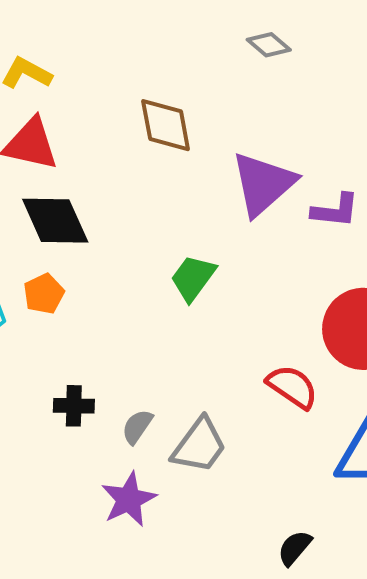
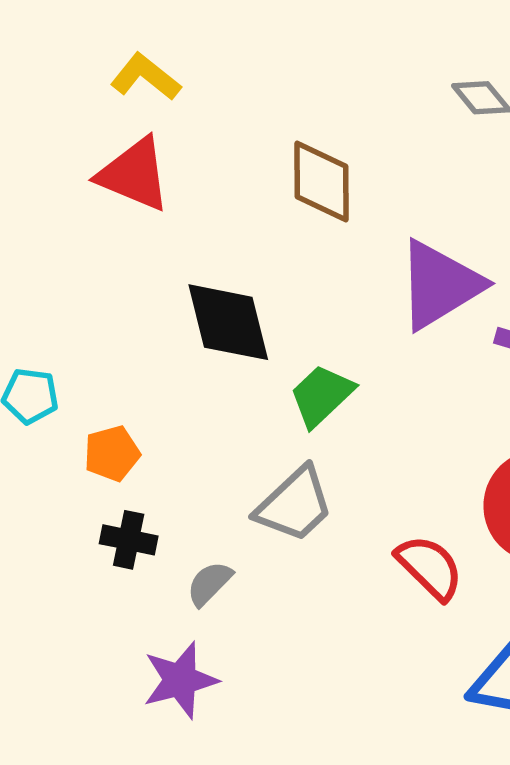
black diamond: (55, 221) -> (228, 322), moved
orange pentagon: (44, 294) -> (112, 453), moved
gray trapezoid: (199, 446) -> (294, 505), moved

